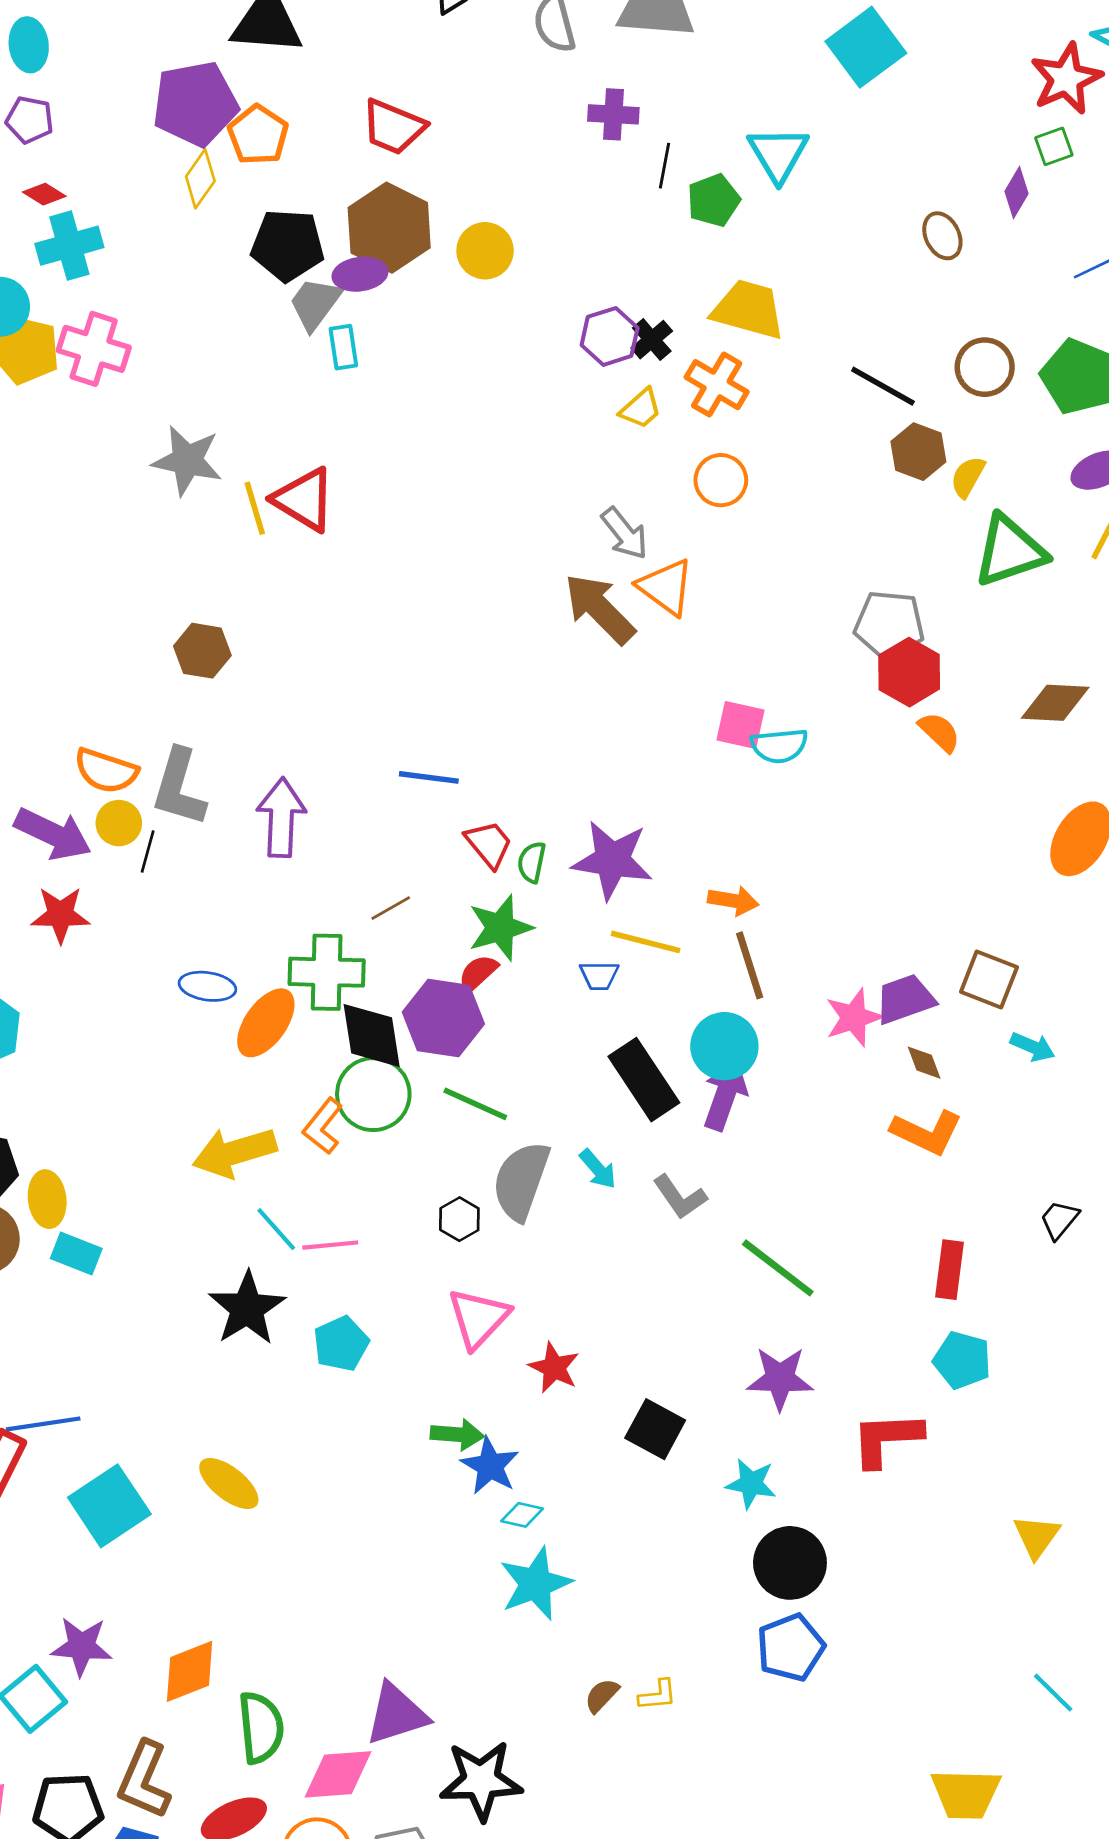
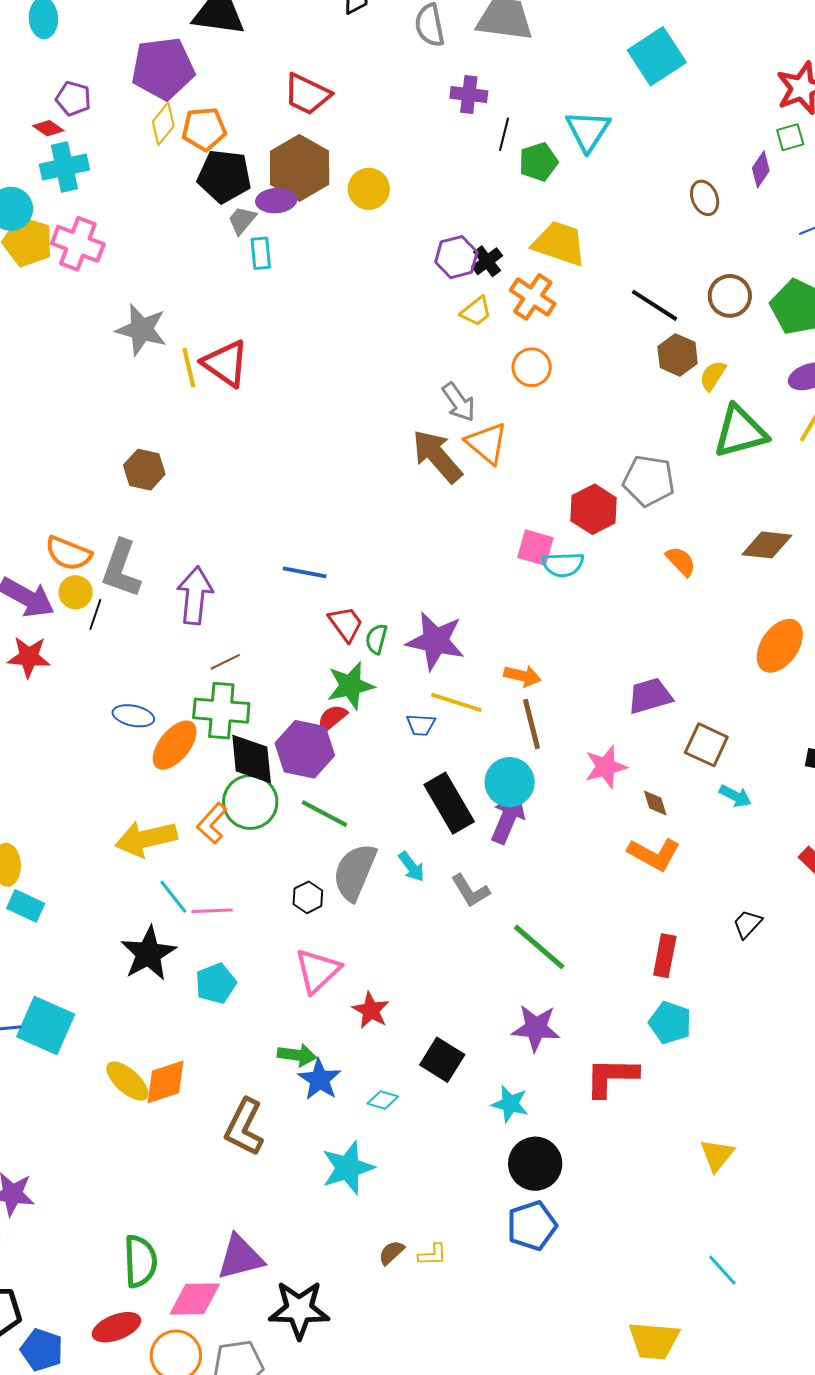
purple pentagon: (30, 120) -> (73, 99), moved
orange pentagon: (258, 135) -> (204, 129), moved, turned 30
gray trapezoid: (315, 304) -> (242, 220), size x0.7
red hexagon: (909, 672) -> (594, 509), moved
brown line: (391, 908) -> (225, 662), moved
purple trapezoid: (905, 999) -> (650, 696), moved
cyan square: (109, 1506) -> (46, 1025), moved, turned -36
cyan diamond: (522, 1515) -> (383, 1100), moved
orange diamond: (190, 1671) -> (166, 1082), moved
brown L-shape: (144, 1780) -> (244, 1127), moved

